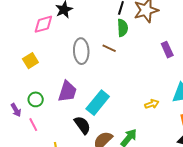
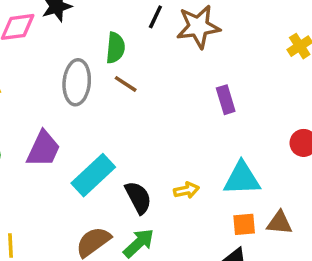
green semicircle: (123, 28) -> (115, 48), moved
black semicircle: (82, 125) -> (138, 197), moved

